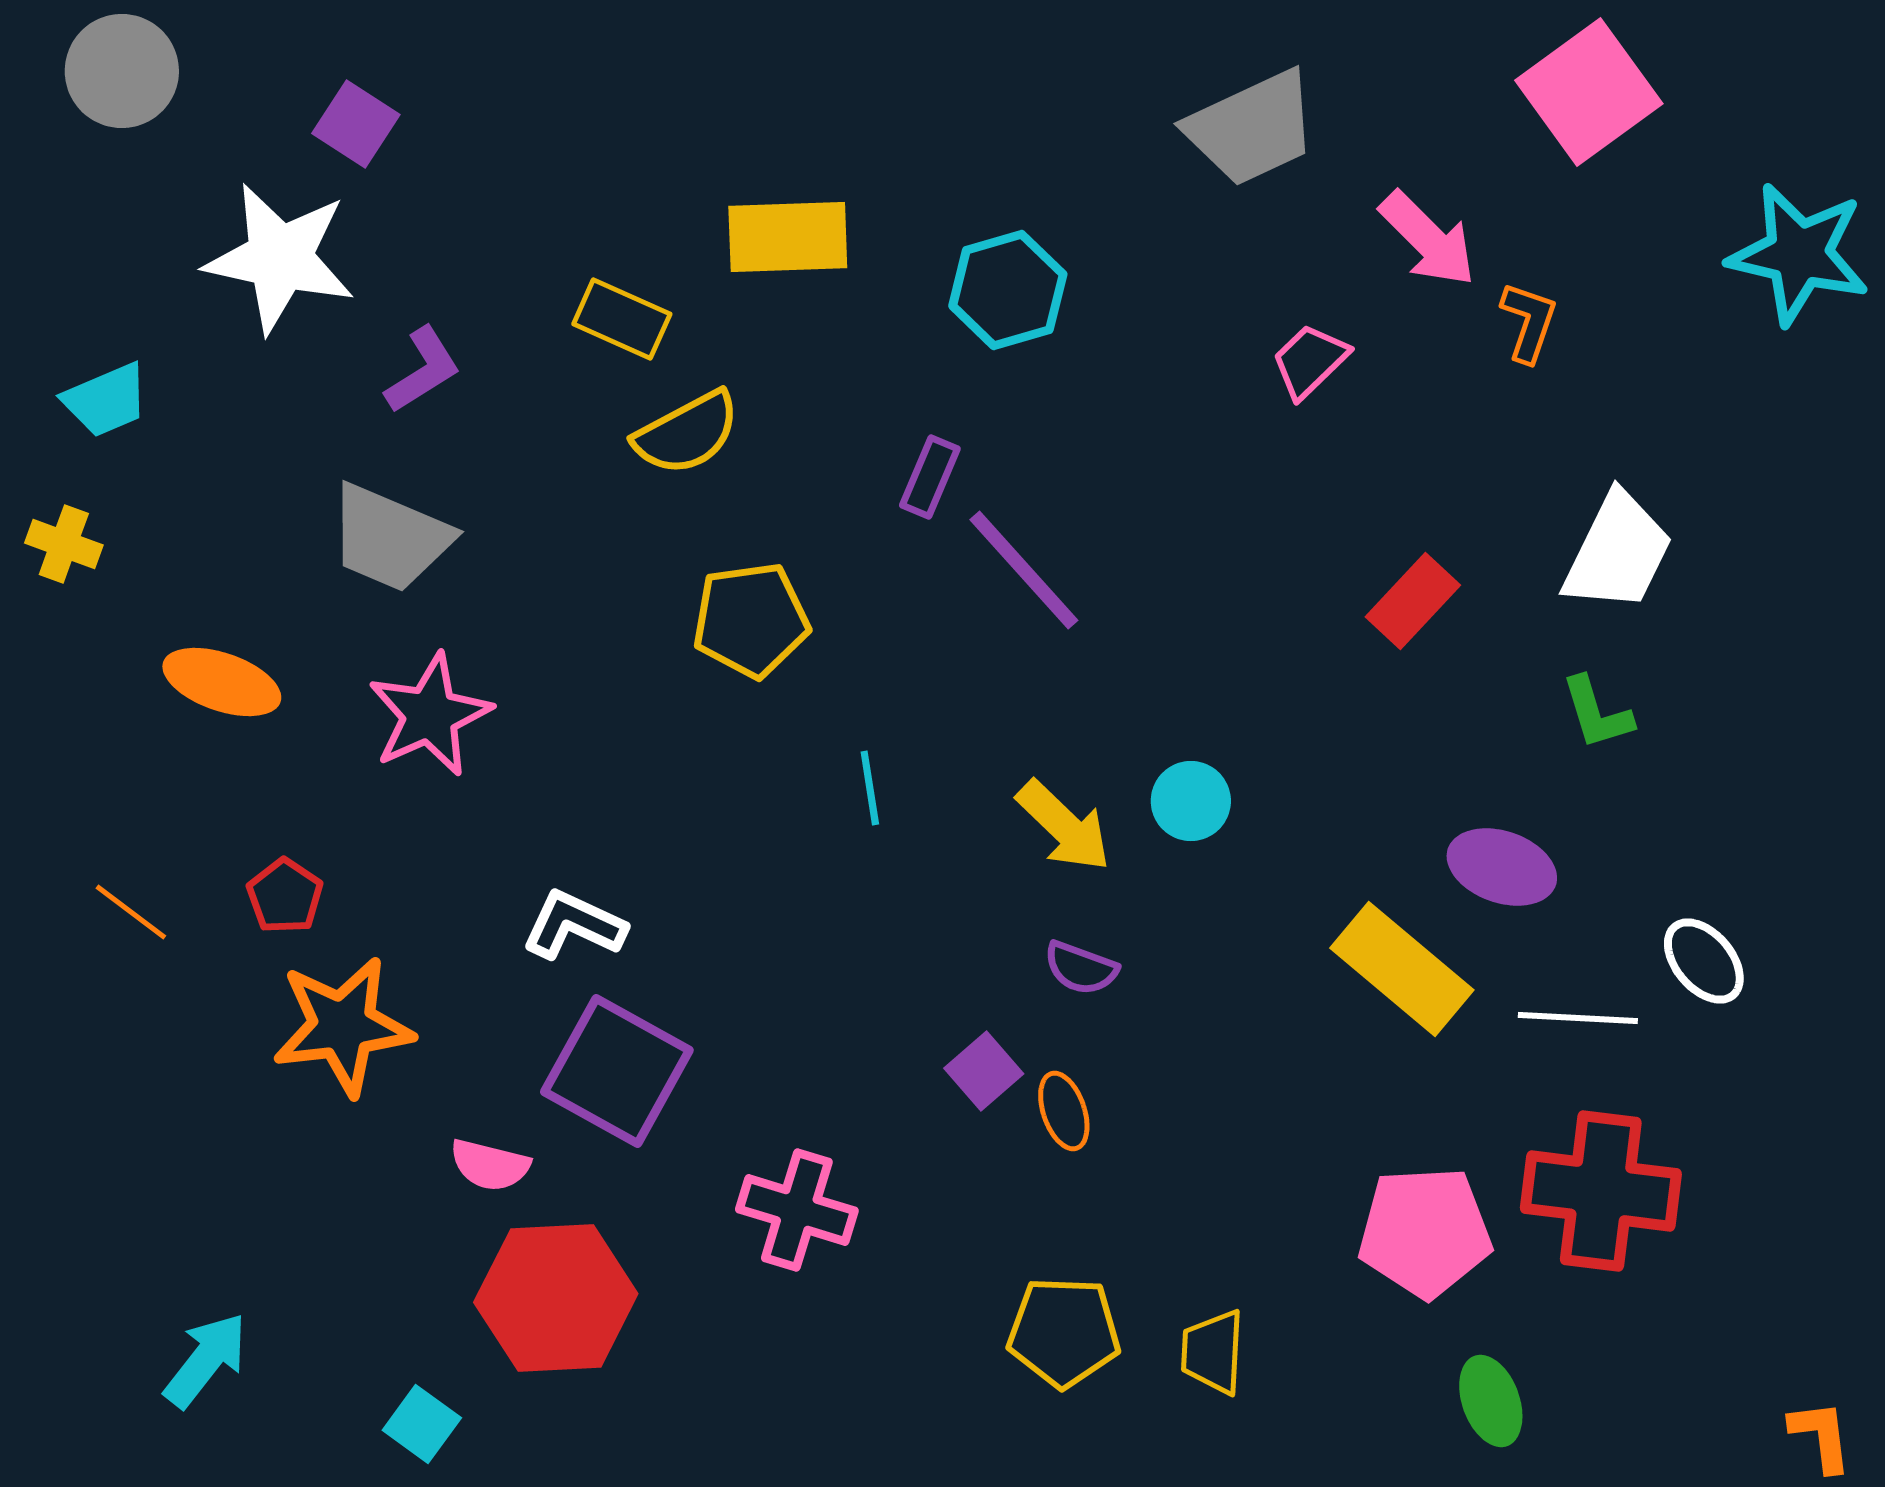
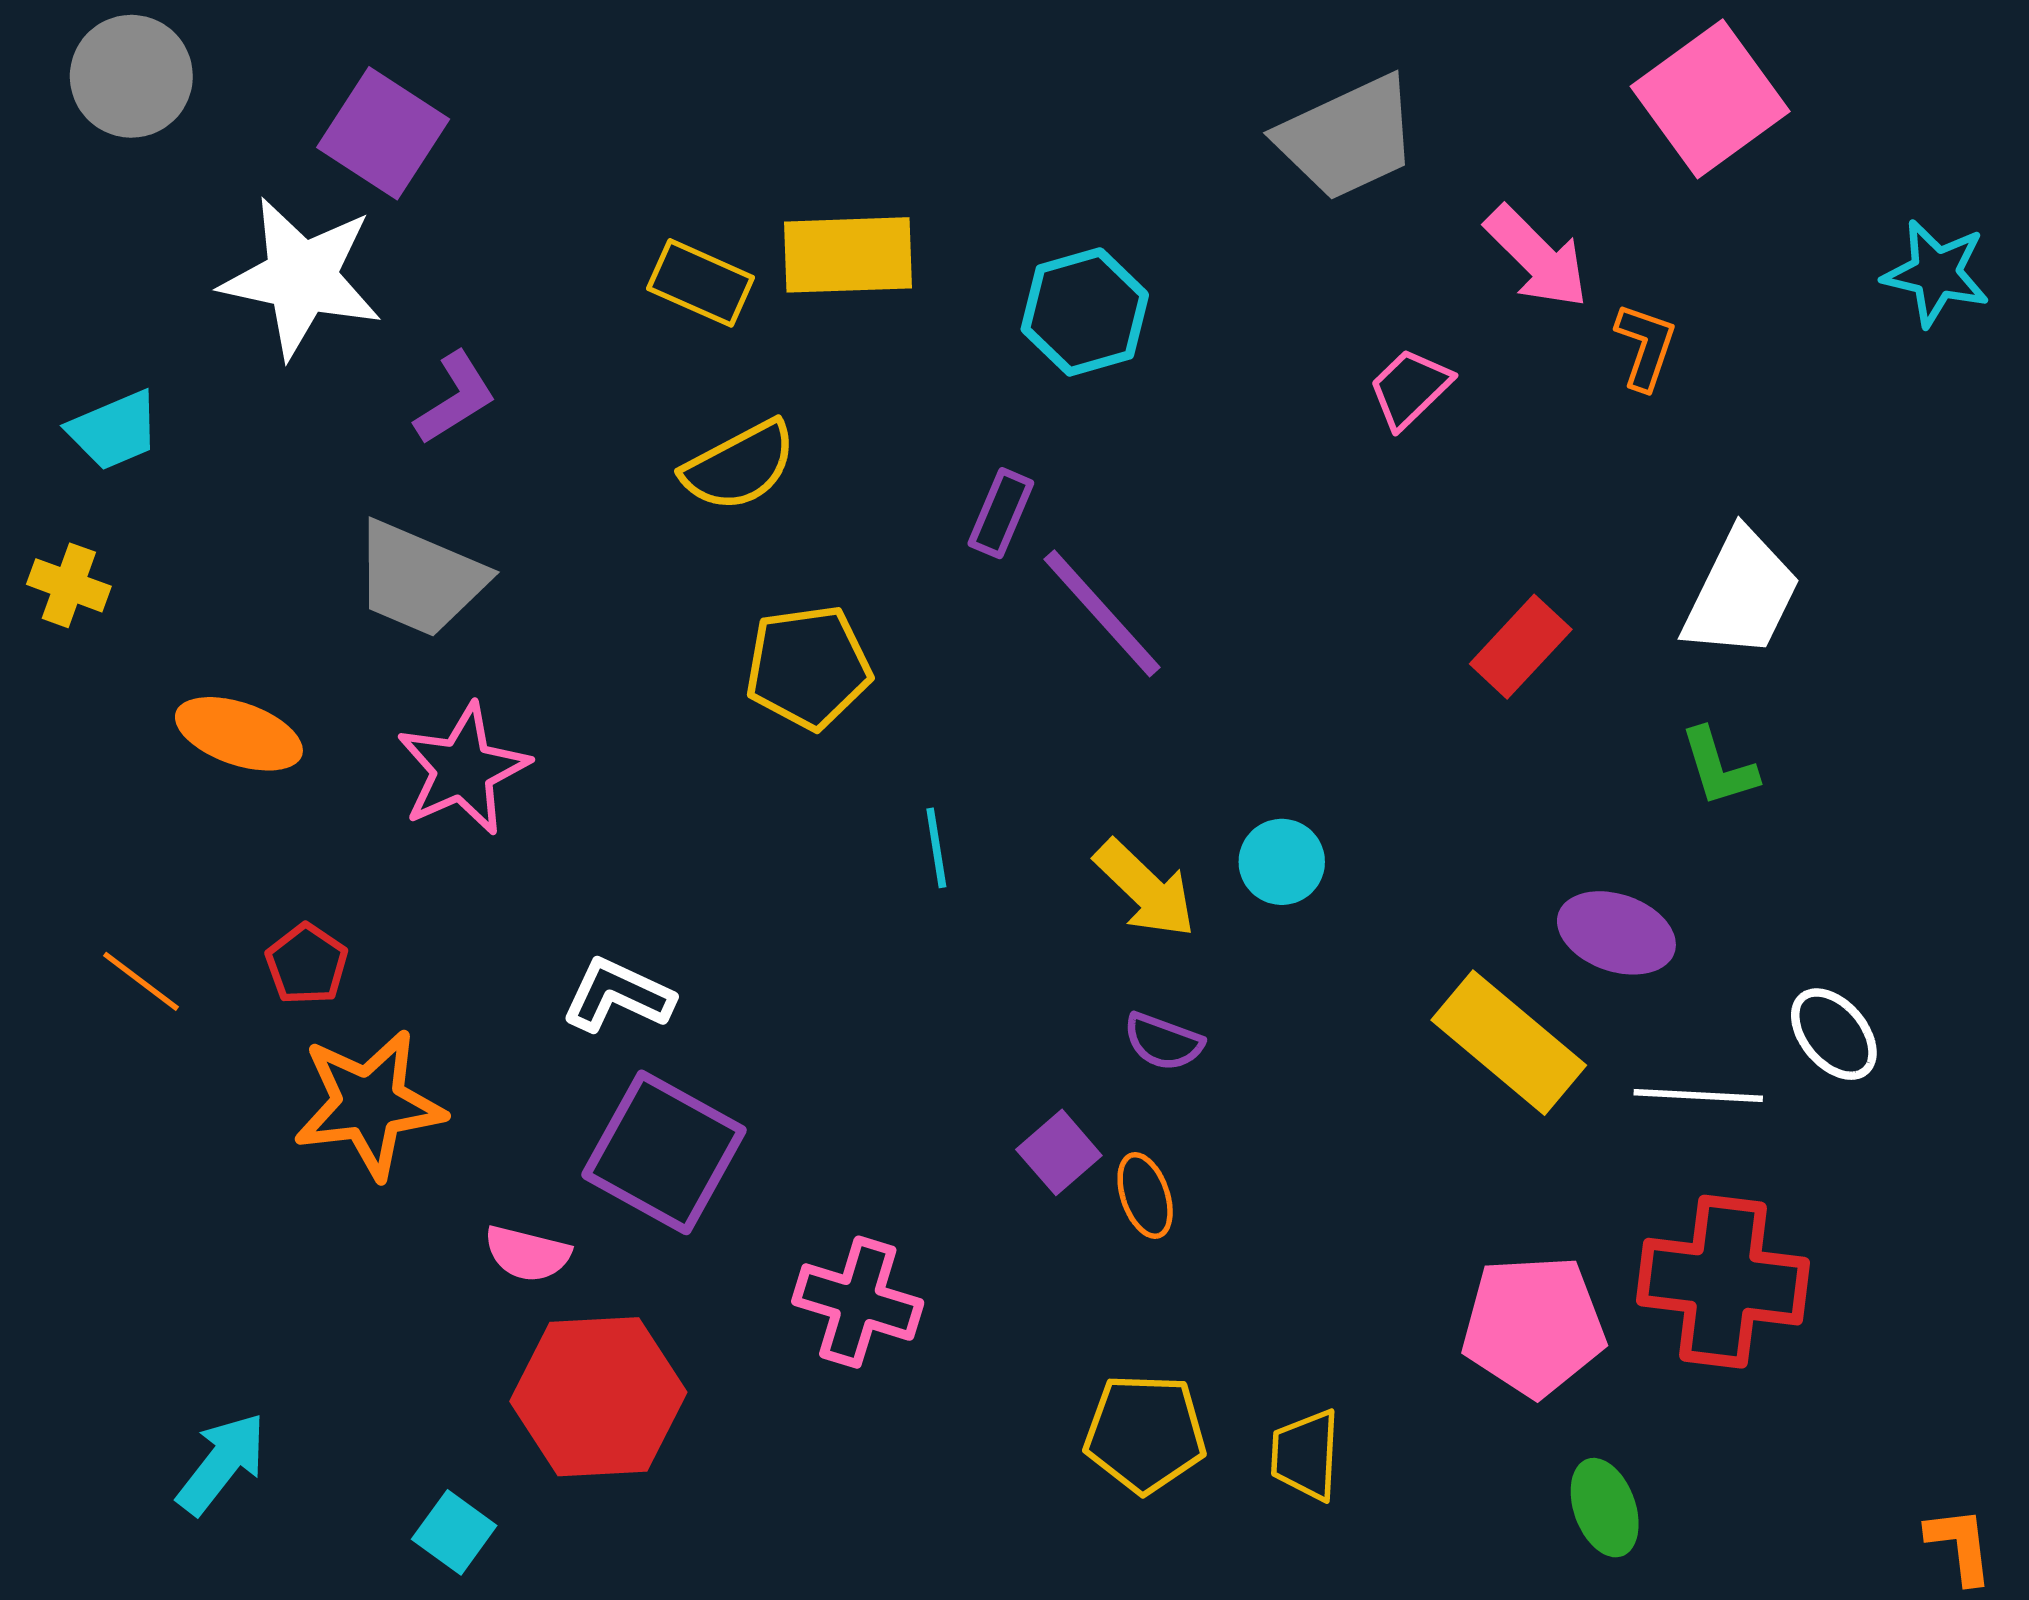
purple square: (356, 124) -> (383, 133), size x1.4
cyan star: (1799, 254) -> (1936, 273), size x0.7
yellow rectangle: (622, 319) -> (701, 283), moved

